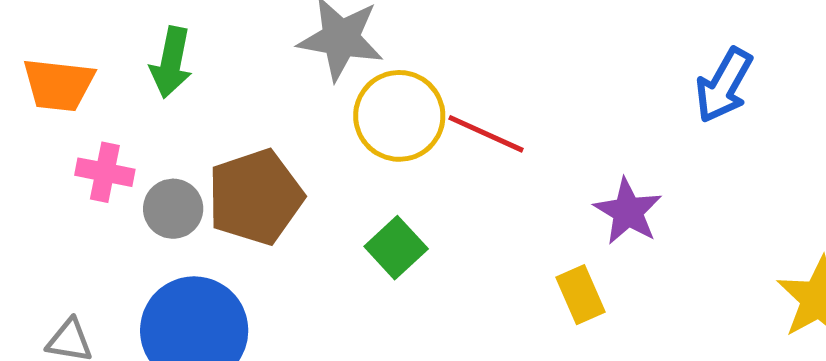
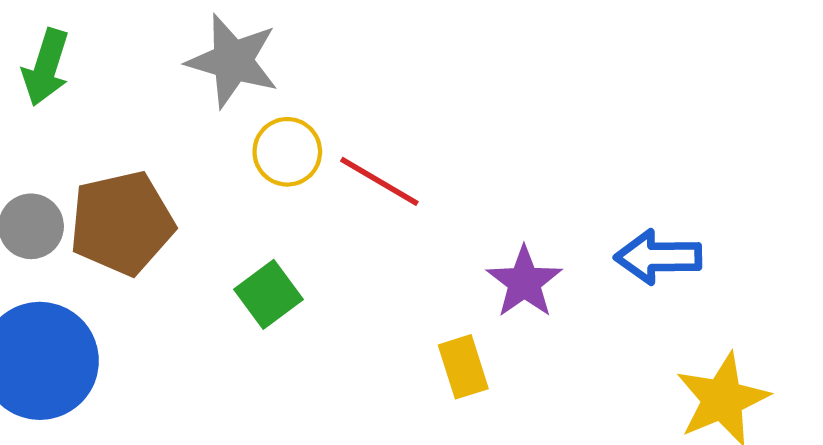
blue arrow: (724, 85) -> (658, 257), moved, turned 54
yellow circle: (399, 116) -> (287, 152), size x0.7

